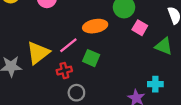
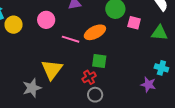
pink line: (68, 45) -> (71, 39), moved, turned 72
red cross: (64, 71) -> (89, 77), moved
cyan cross: (155, 84) -> (161, 68), turned 32

